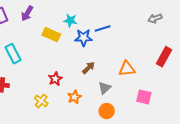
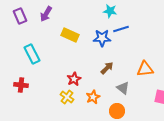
cyan star: (70, 20) -> (110, 11), moved
gray triangle: (105, 88) -> (123, 88), turned -40
yellow cross: (41, 101) -> (67, 97), moved
orange circle: (107, 111) -> (117, 111), moved

